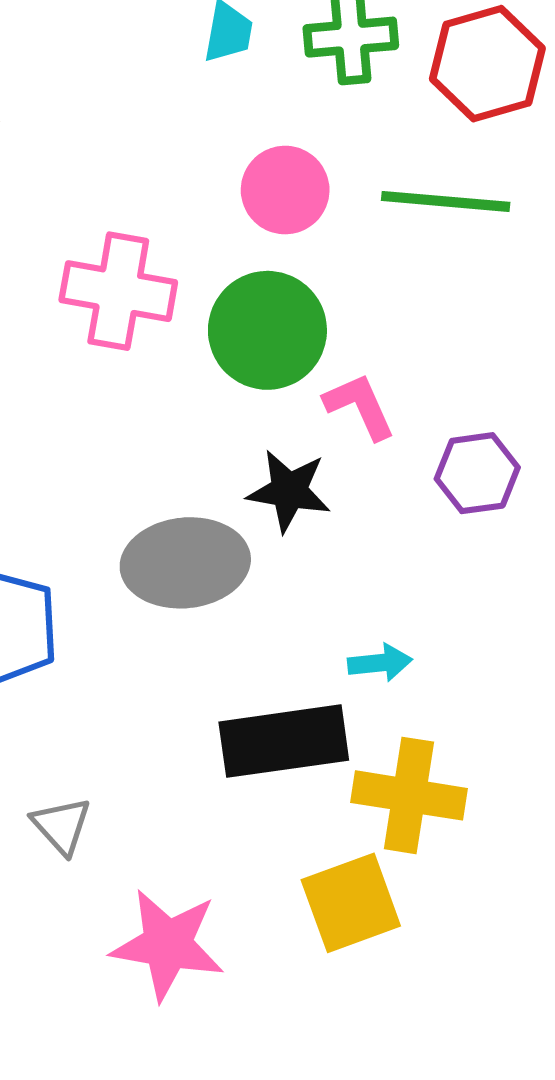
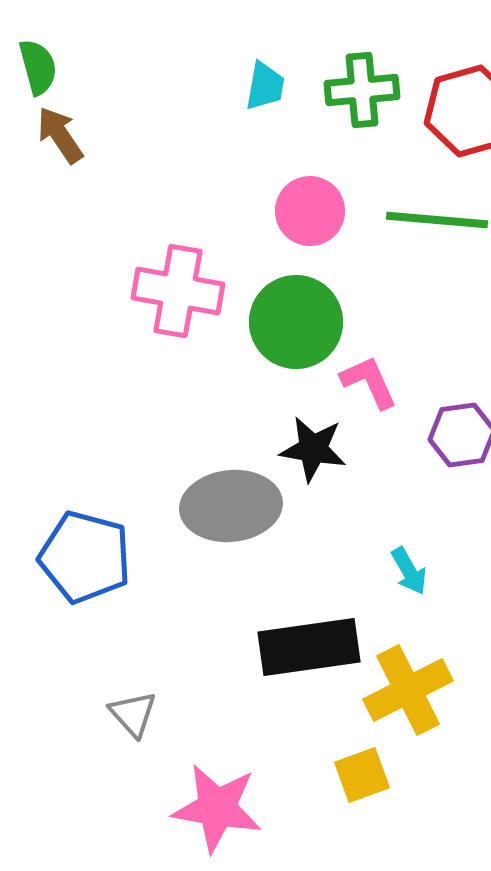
cyan arrow: (380, 663) -> (409, 571), moved, turned 66
yellow cross: (409, 795) -> (408, 690), turned -36
yellow square: (351, 903) -> (362, 775), size x0.7

